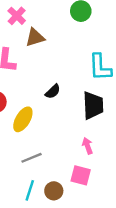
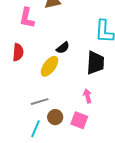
yellow ellipse: (23, 119) -> (49, 66), moved
brown circle: (54, 191) -> (55, 117), moved

